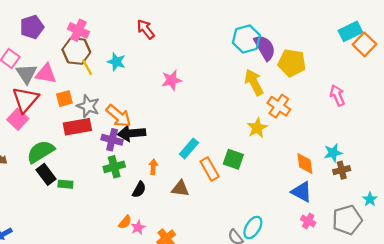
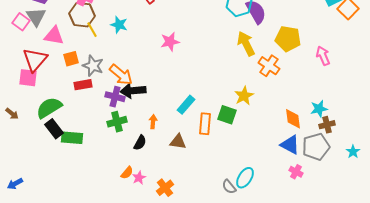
yellow pentagon: (292, 63) -> (288, 39), moved
gray triangle: (26, 74) -> (36, 17), moved
pink square: (18, 119) -> (28, 78), turned -36
red rectangle: (77, 127) -> (83, 85), size x0.7
yellow star: (257, 128) -> (244, 96), moved
orange rectangle: (210, 169) -> (205, 124), turned 35
green rectangle: (65, 184) -> (72, 138), size x1.5
gray pentagon: (347, 220) -> (316, 147), moved

